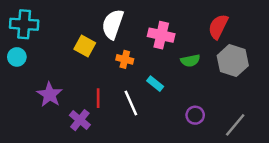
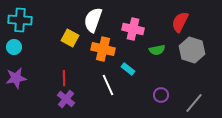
orange cross: (125, 59) -> (103, 49), size x1.6
purple star: (50, 95) -> (16, 78), moved, turned 30
red line: (98, 98) -> (64, 78), moved

